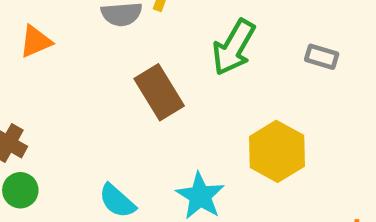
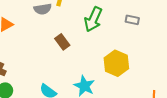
brown rectangle: (159, 92) -> (62, 42), size x0.7

